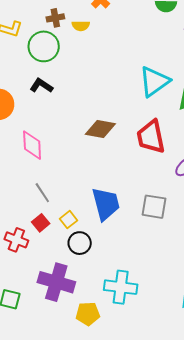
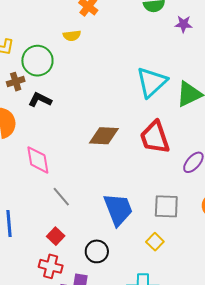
brown cross: (55, 18) -> (16, 82), moved
gray line: (42, 193) -> (61, 197), moved
yellow square: (69, 220) -> (155, 242), moved
red cross: (16, 240) -> (51, 266), moved

